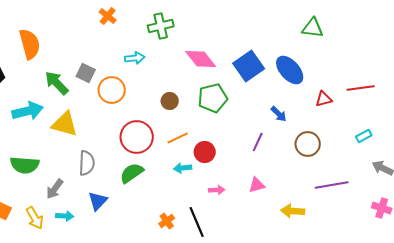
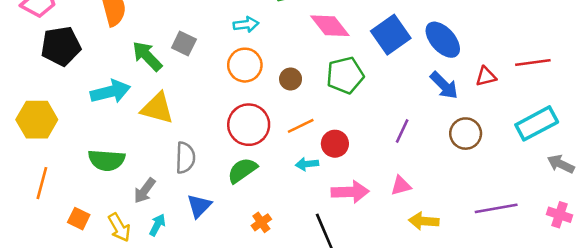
orange circle: (112, 90) -> (245, 65), moved
blue arrow: (279, 114) -> (444, 85), moved, size x1.4
cyan rectangle: (364, 136) -> (537, 123), size x2.0
purple line: (332, 185) -> (496, 208), moved
pink arrow: (217, 190) -> (350, 192), size x1.8
yellow arrow: (293, 211) -> (424, 221), moved
cyan arrow: (65, 216) -> (157, 225), turned -66
orange cross: (167, 221) -> (261, 222), moved

